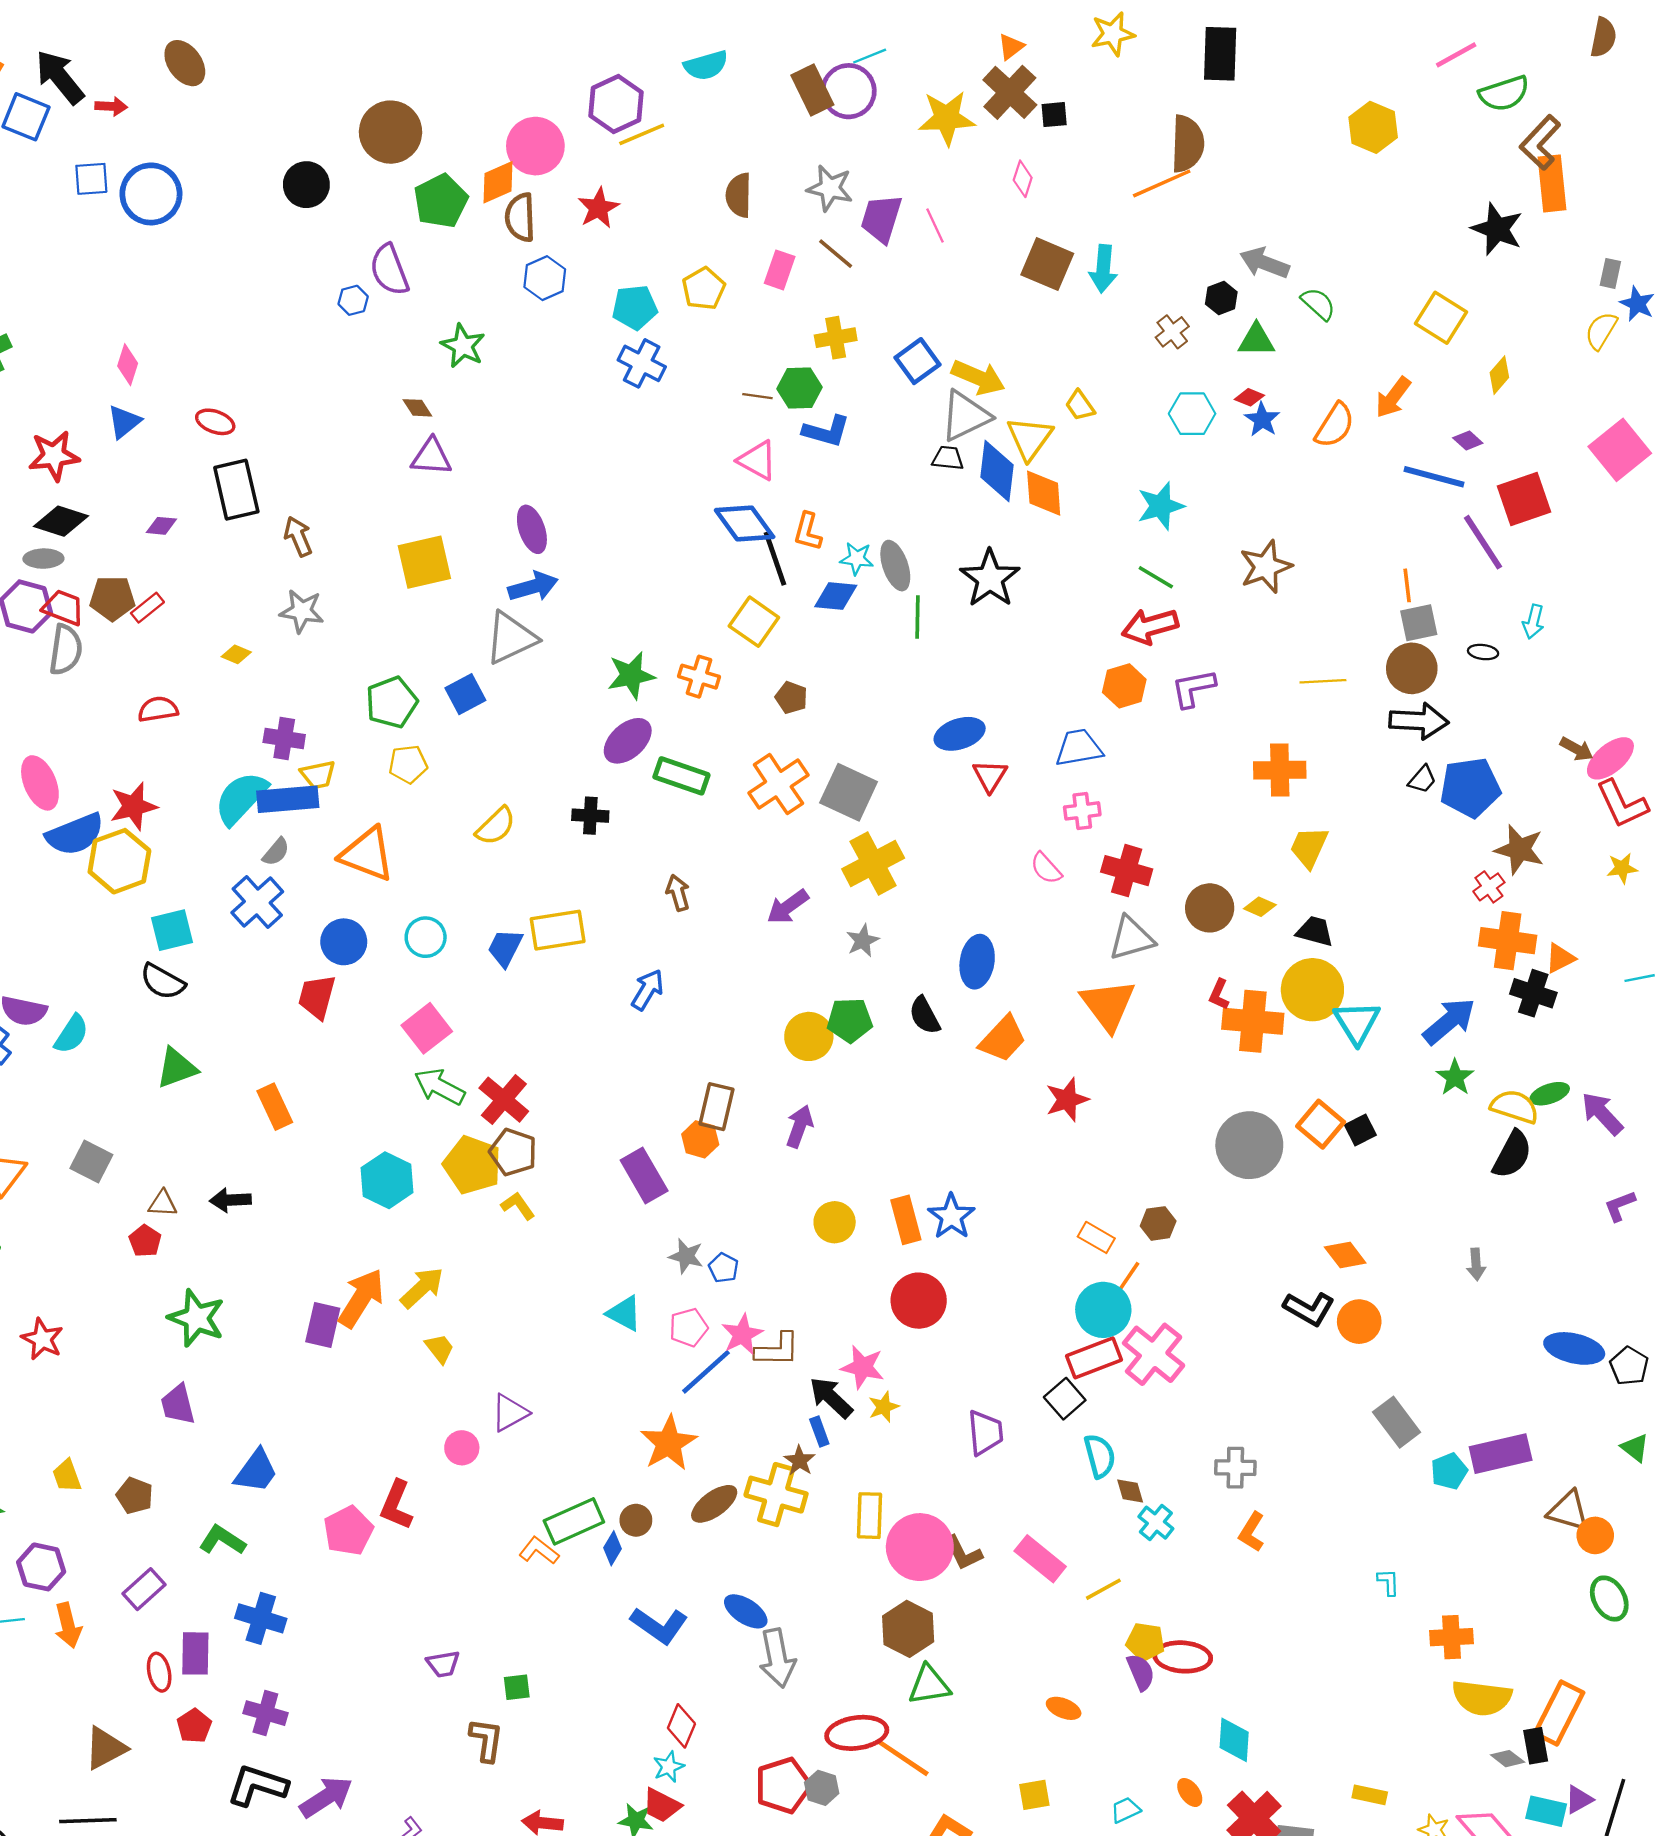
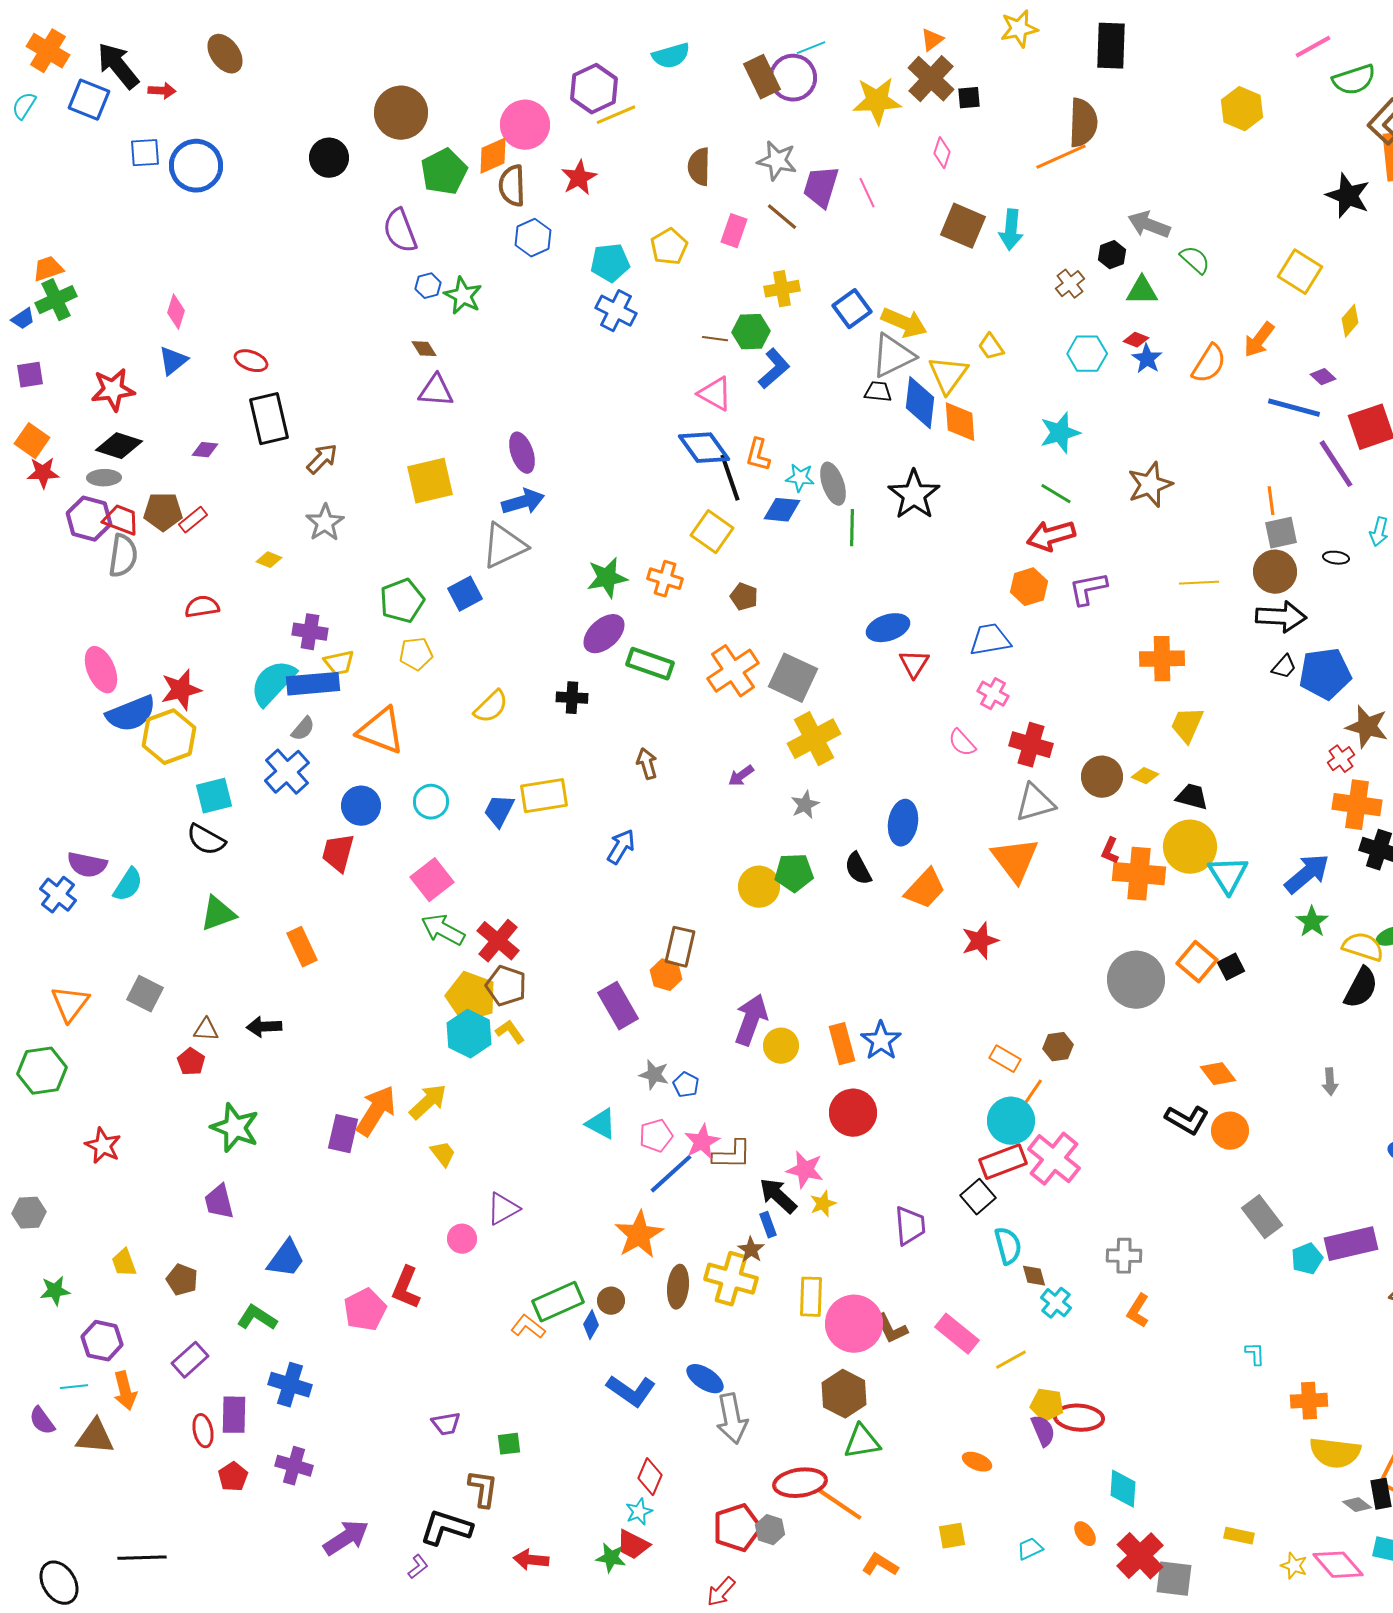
blue hexagon: (353, 300) -> (428, 286), moved
blue L-shape: (826, 431) -> (774, 369), turned -57
brown arrow: (298, 536) -> (322, 459), turned 68
gray star: (302, 611) -> (325, 523), turned 30
pink cross: (1082, 811) -> (993, 694), turned 36
purple arrow: (788, 907) -> (741, 776), size x0.7
purple arrow: (799, 1126) -> (751, 1020), moved, size x1.4
cyan hexagon: (387, 1180) -> (469, 1034), moved
brown ellipse: (714, 1504) -> (678, 1287), turned -48
brown triangle: (105, 1748) -> (95, 1437), moved, turned 33
black L-shape: (257, 1785) -> (446, 1528), moved

